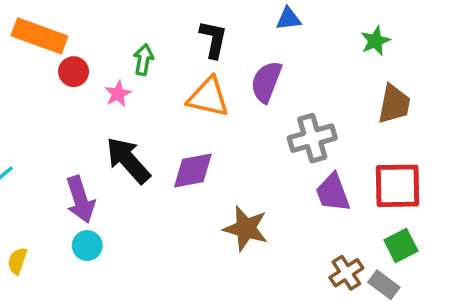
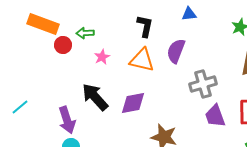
green arrow: (143, 60) -> (85, 33), moved, turned -102
pink star: (118, 94) -> (102, 57), moved

